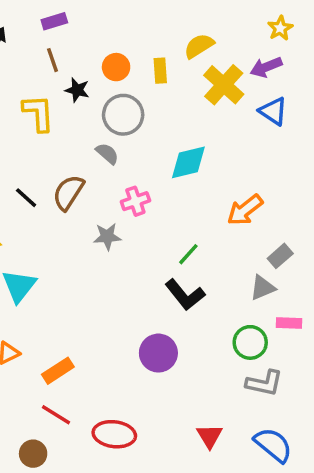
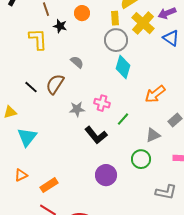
yellow rectangle: (160, 71) -> (115, 18), moved
gray circle: (123, 115) -> (116, 40), moved
cyan diamond: (188, 162) -> (123, 67), turned -60
pink cross: (135, 201) -> (102, 103), moved, turned 35
gray triangle: (263, 288) -> (153, 135), moved
black L-shape: (185, 295) -> (96, 135), moved
green circle: (250, 342) -> (141, 159), moved

